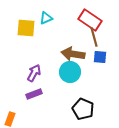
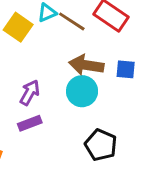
yellow square: (26, 28) -> (18, 27), turned 30
brown line: (94, 37) -> (72, 21), moved, turned -42

